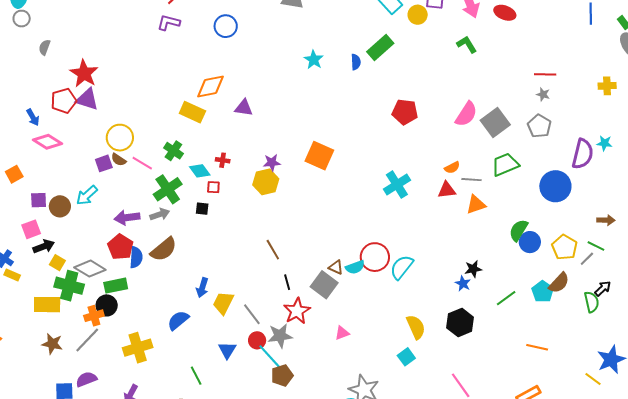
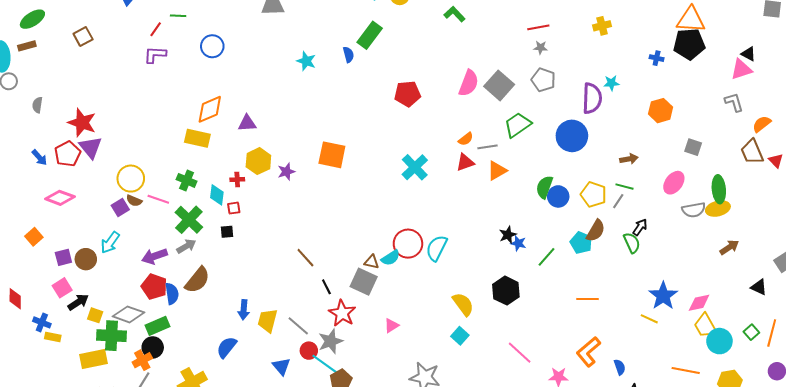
purple triangle: (87, 99) -> (91, 147), turned 45
blue arrow: (33, 117) -> (39, 157), moved
cyan diamond: (200, 171) -> (217, 195), turned 55
yellow hexagon: (266, 182) -> (258, 161), moved
blue star: (463, 283) -> (518, 243), moved

